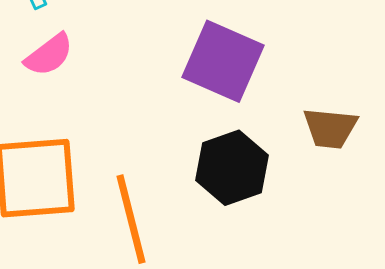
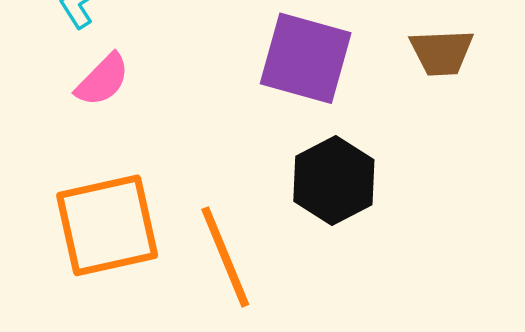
brown trapezoid: (330, 128) -> (442, 52), moved

